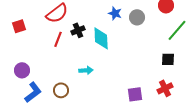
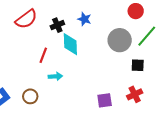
gray circle: (137, 17) -> (120, 40), moved, size x1.5
black cross: (78, 30) -> (57, 25), moved
red line: (58, 39) -> (43, 55), moved

